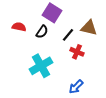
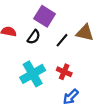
red cross: (77, 52) -> (64, 72), moved

